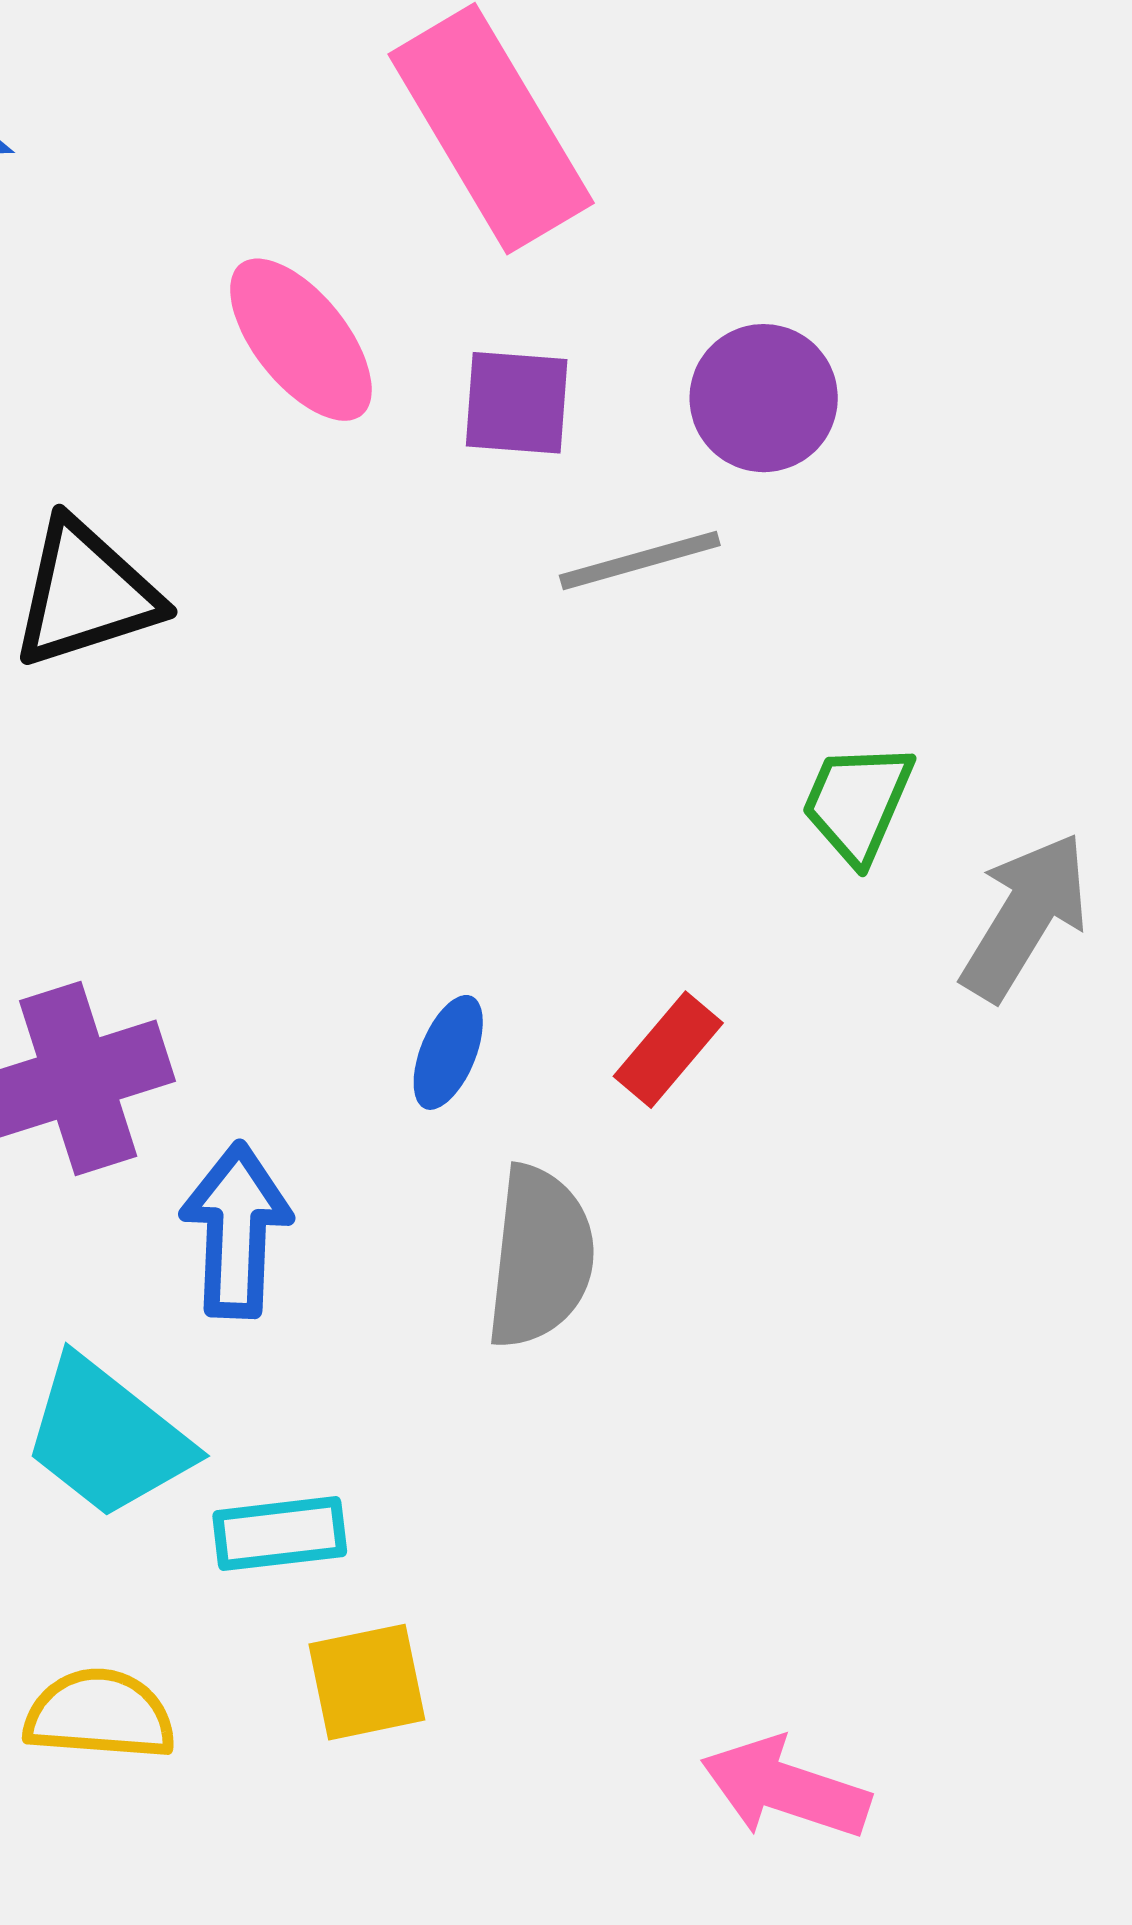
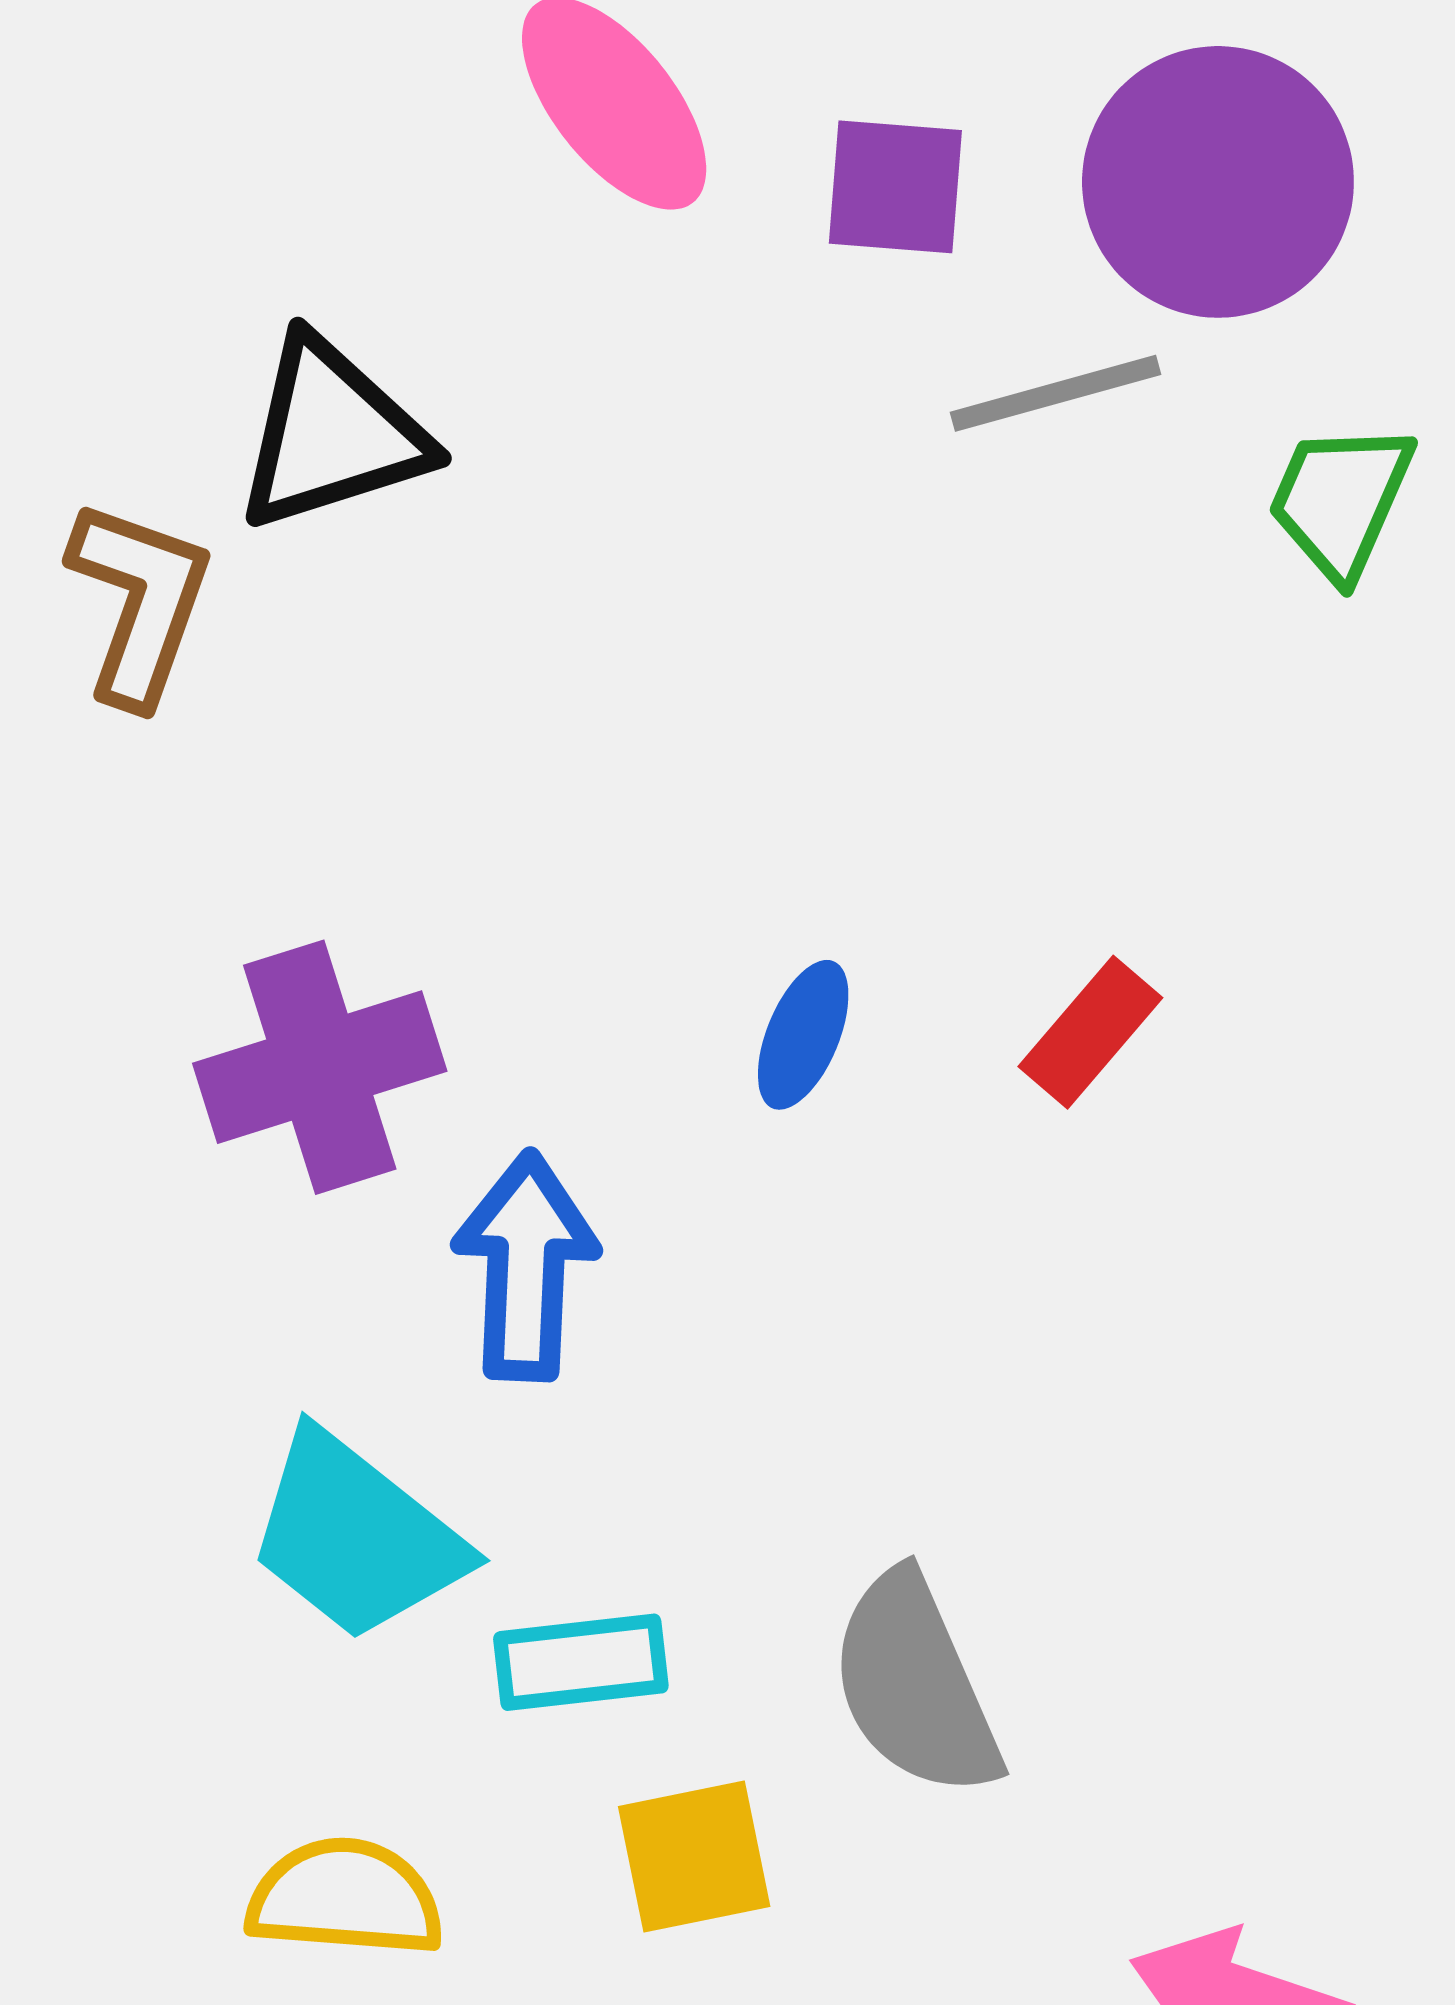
purple circle: (764, 398) -> (1218, 182), size x1.4
green trapezoid: (858, 803) -> (1341, 500), moved
gray semicircle: (540, 1257) -> (915, 1685), moved, turned 150

